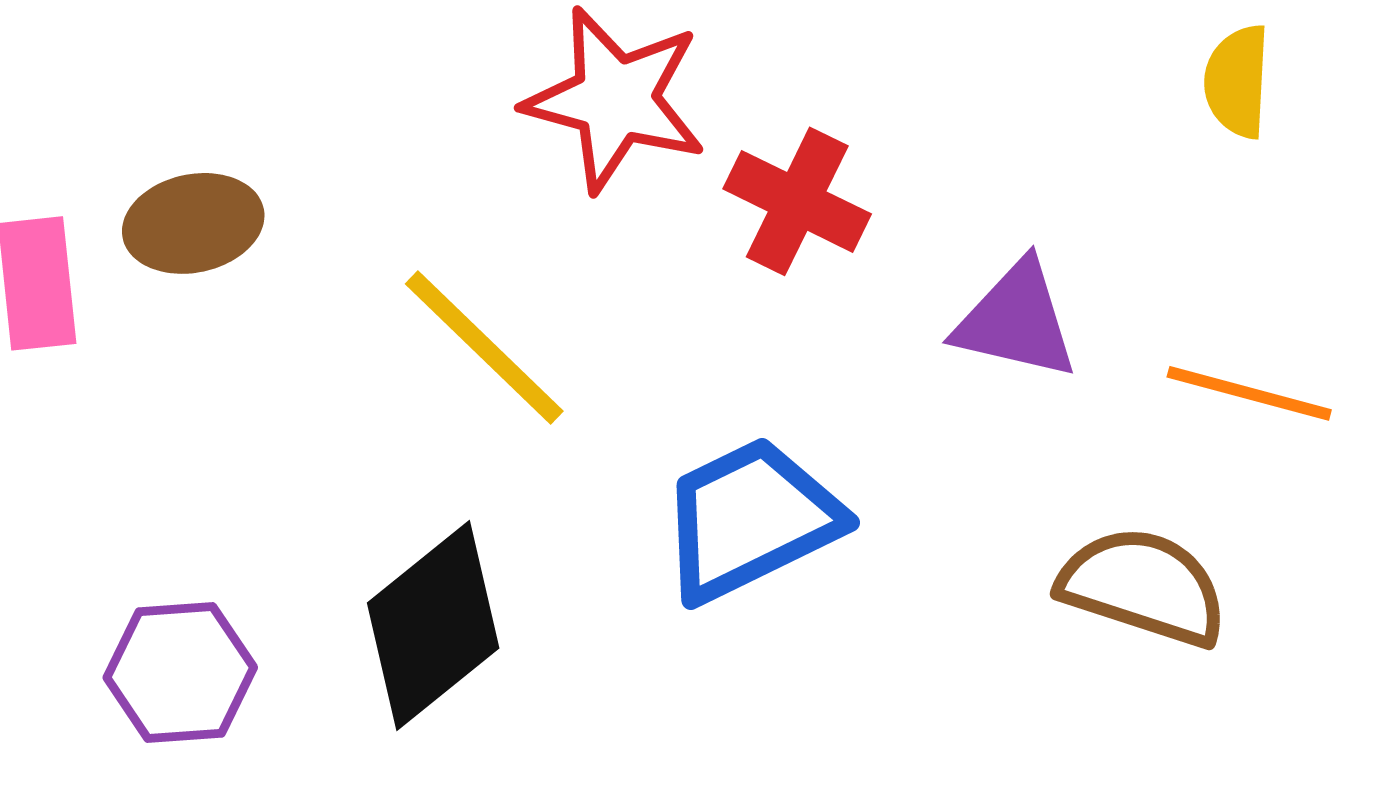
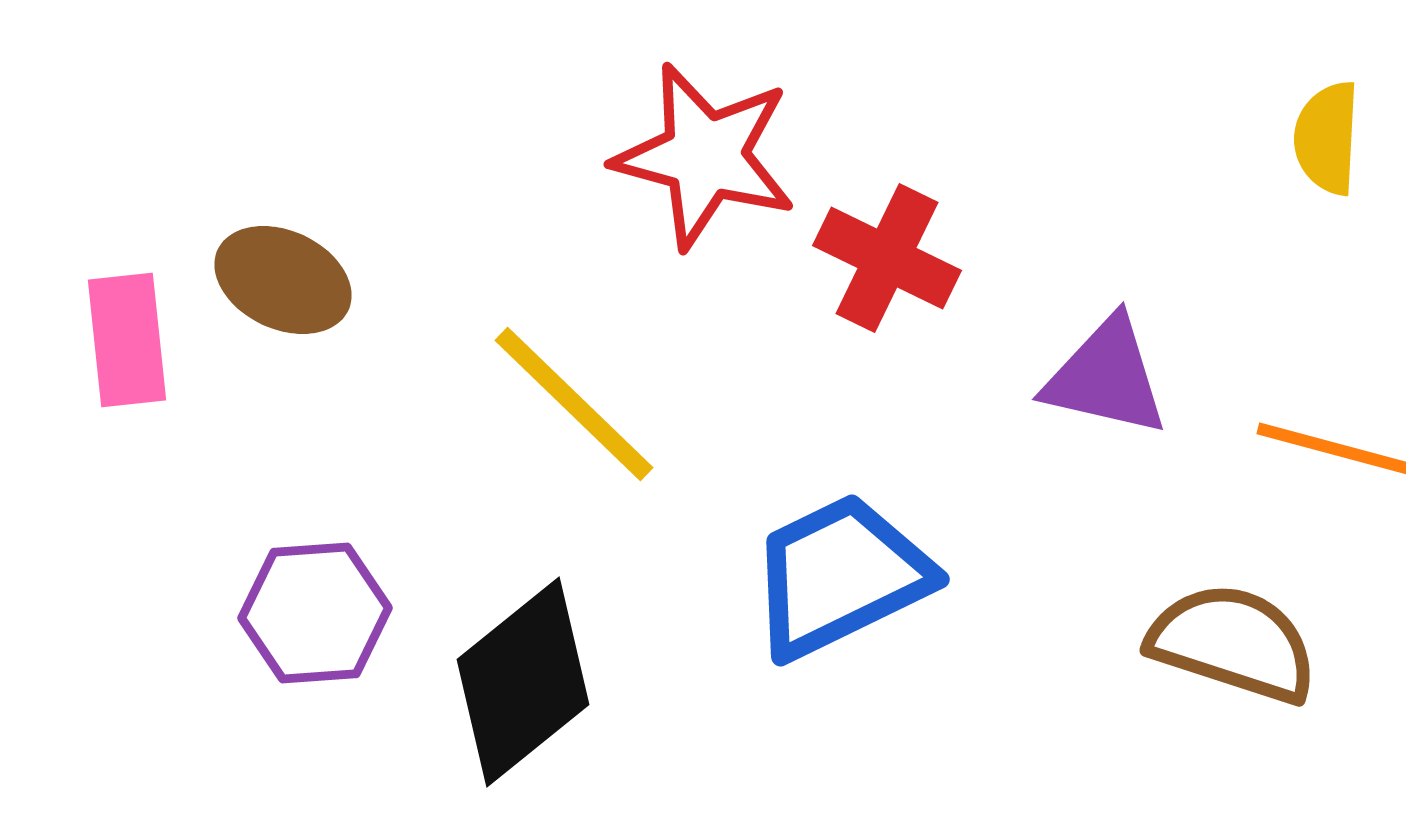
brown ellipse: (193, 223) -> (283, 280), turned 37
purple hexagon: (180, 672) -> (315, 613), moved

